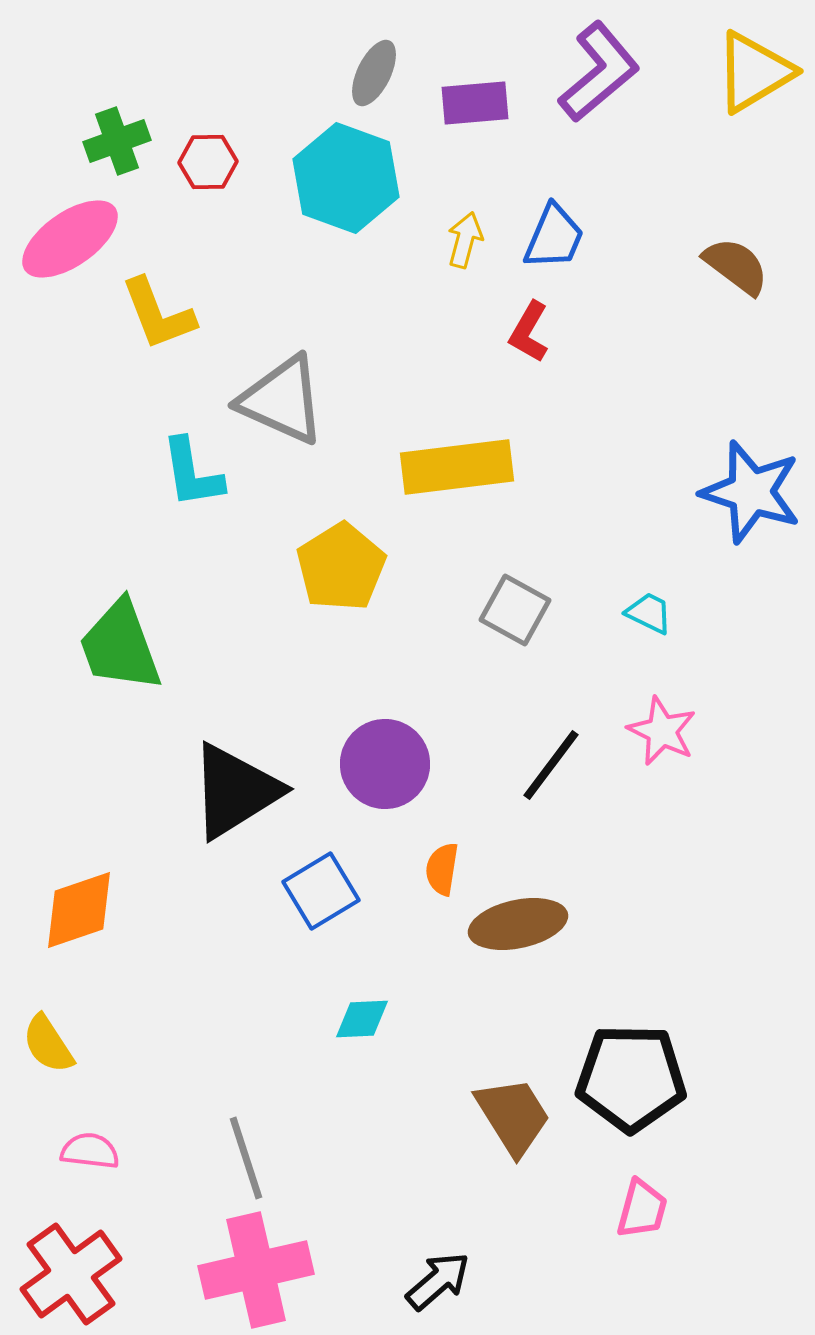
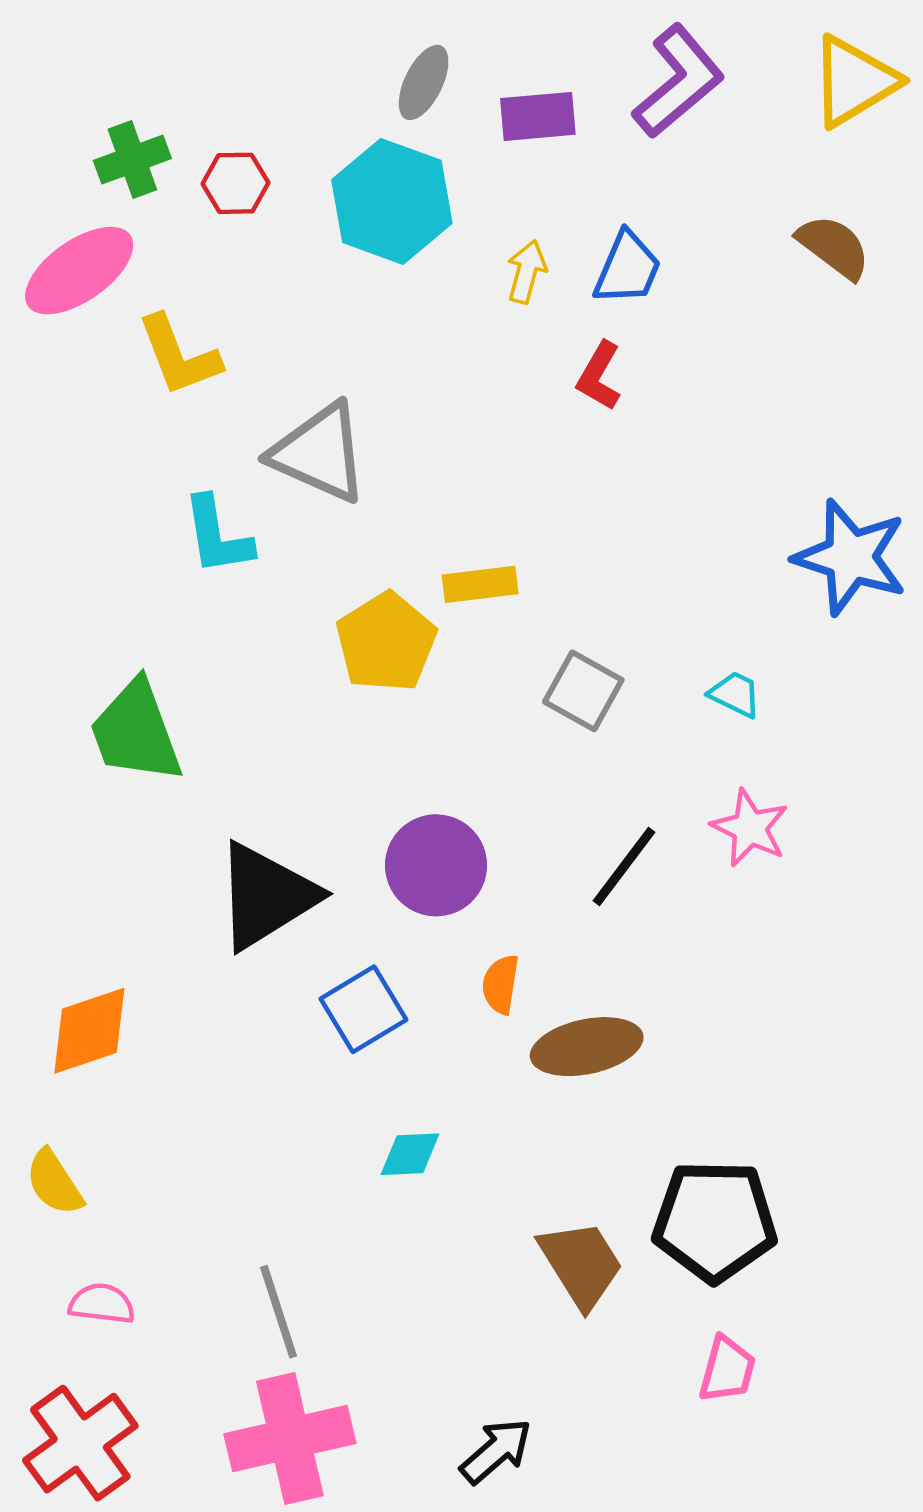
brown semicircle: (736, 266) -> (834, 247), moved
yellow rectangle: (457, 467) -> (480, 584), moved, size x0.6

